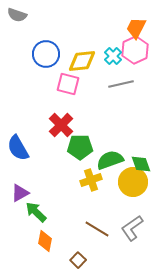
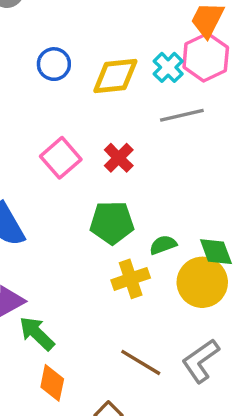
blue circle: (46, 54) -> (54, 64), size x0.7
pink square: (68, 84) -> (61, 158), moved, turned 35
red cross: (61, 125) -> (119, 158), moved, size x0.7
green semicircle: (110, 160) -> (163, 245), size x0.6

